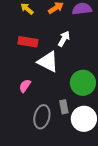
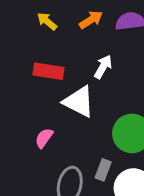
gray rectangle: (64, 107) -> (103, 170), turned 32

